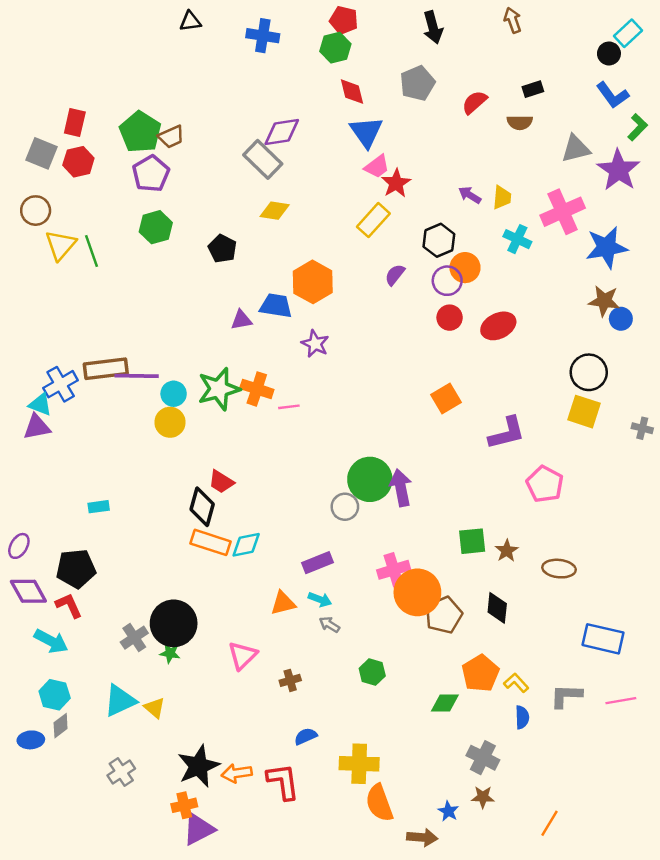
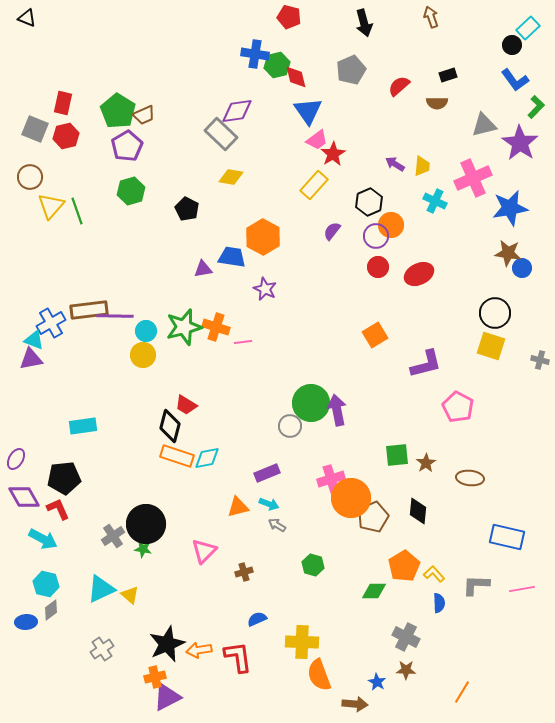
black triangle: (190, 21) -> (27, 18), moved, turned 30
blue cross: (263, 36) -> (255, 54), moved
green hexagon: (335, 48) -> (277, 65), moved
cyan rectangle: (99, 507) -> (83, 426), size x1.5

